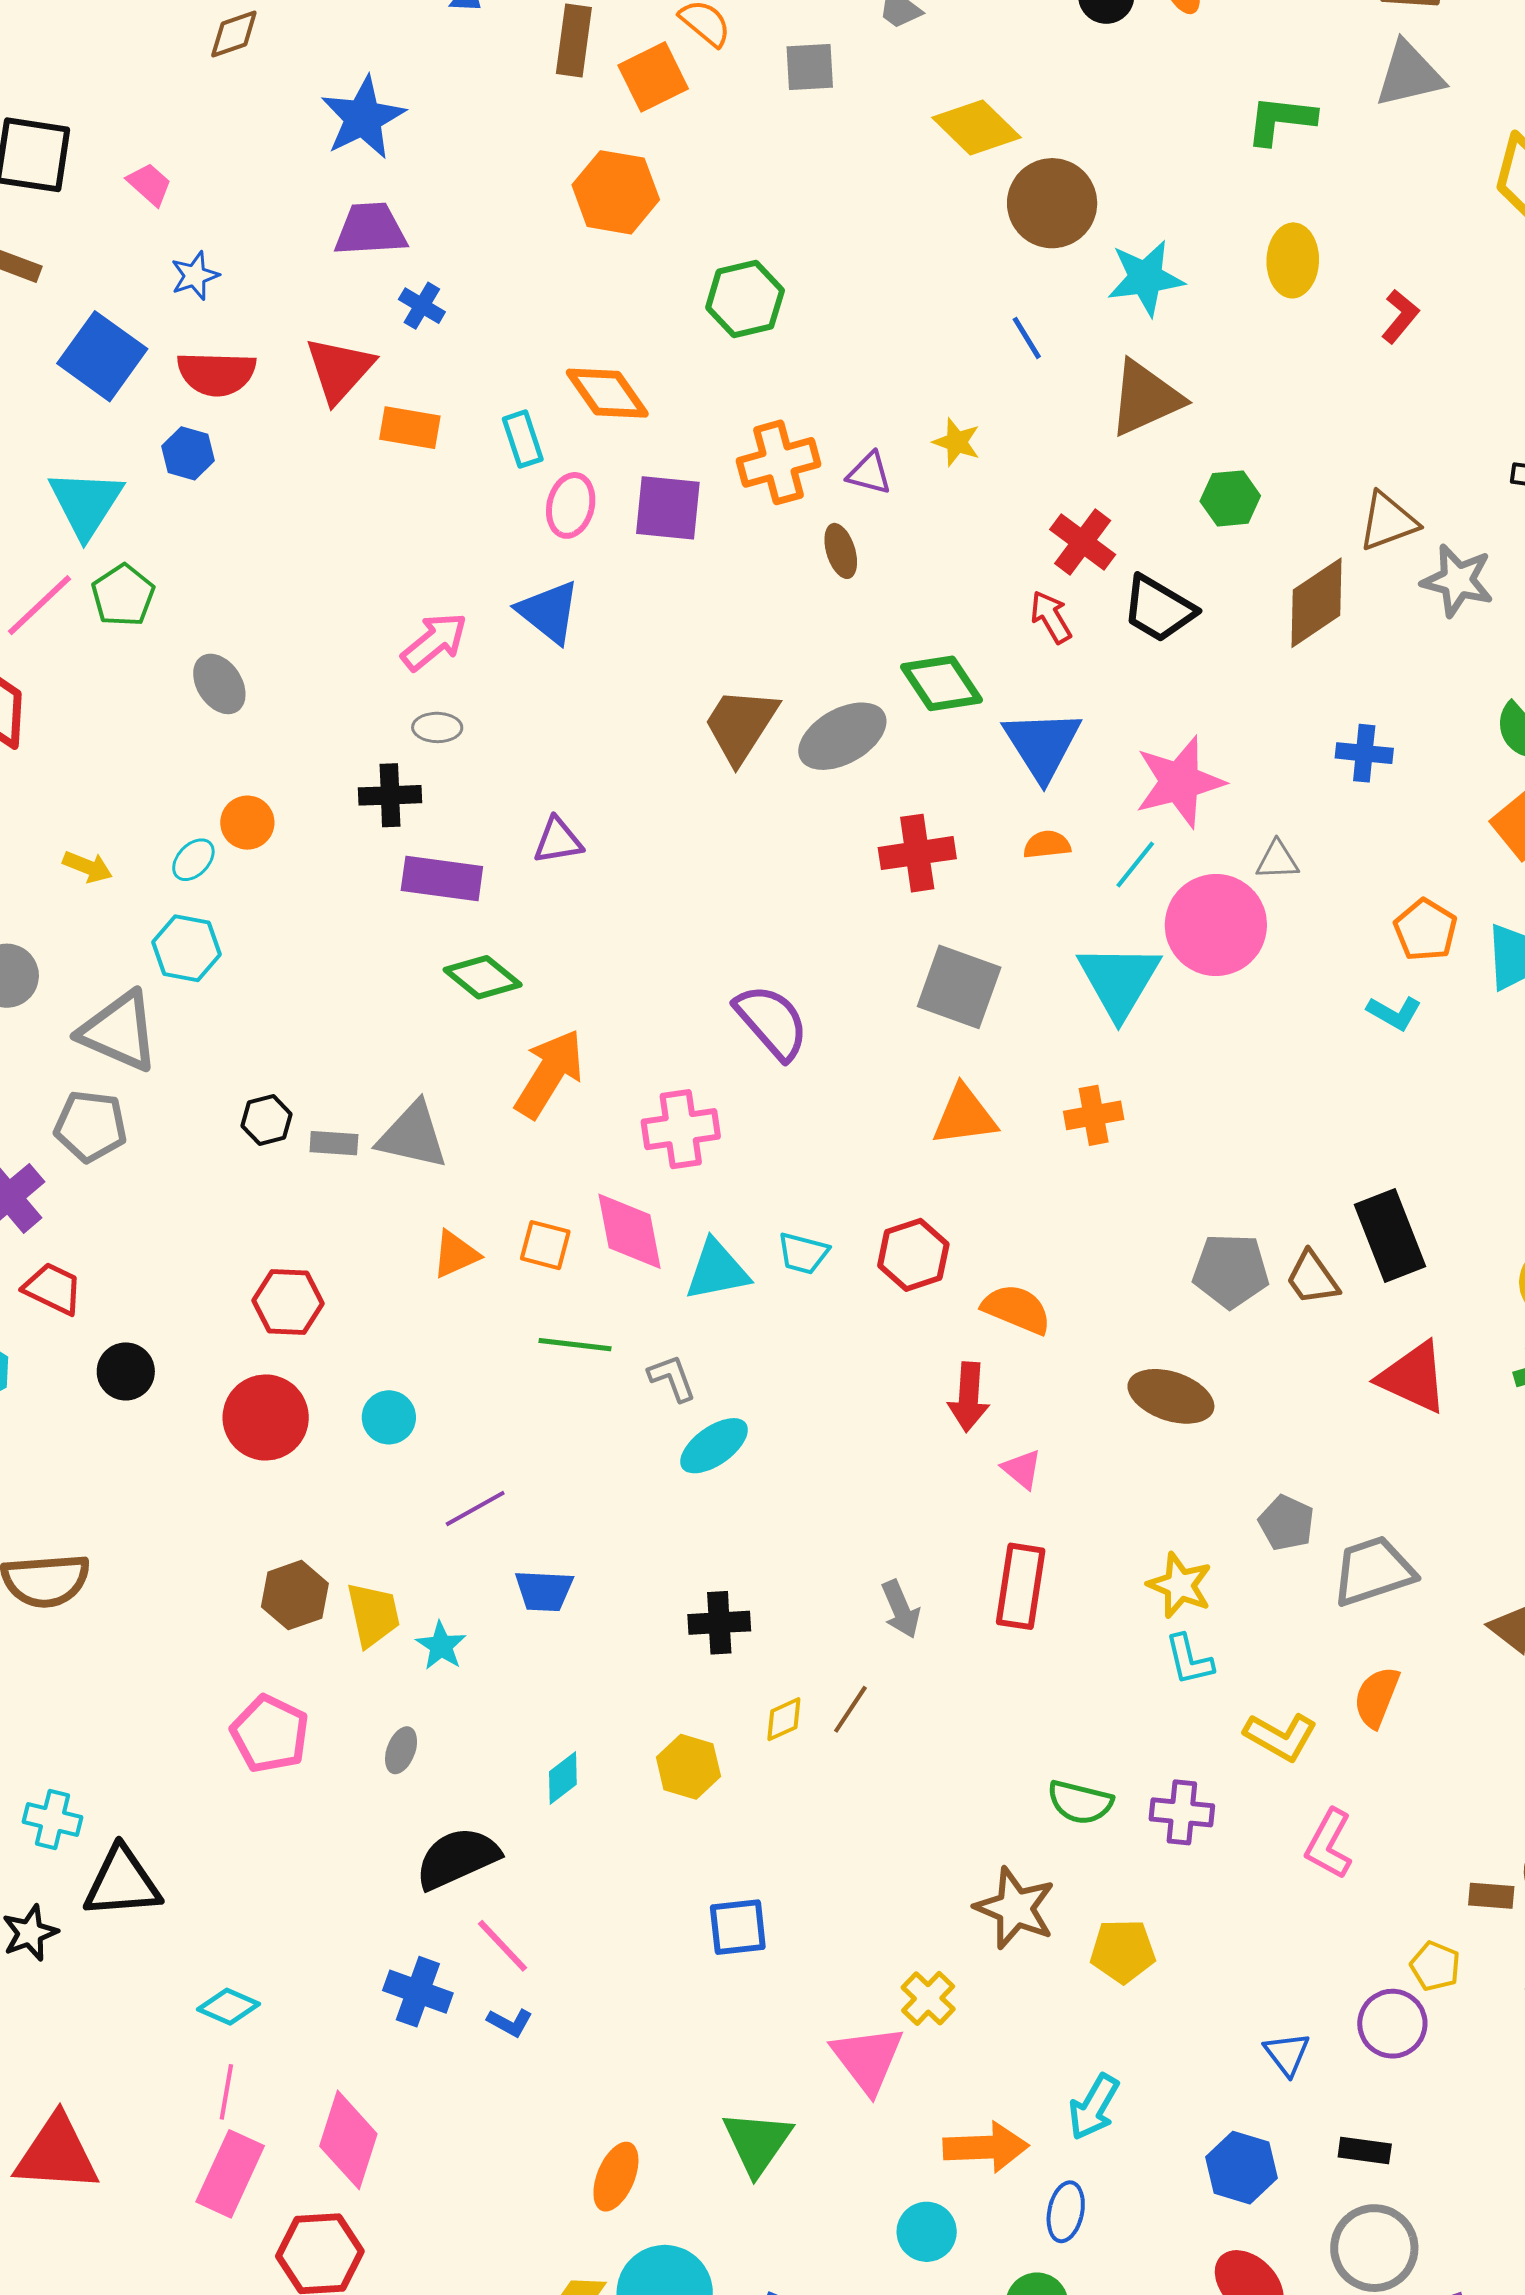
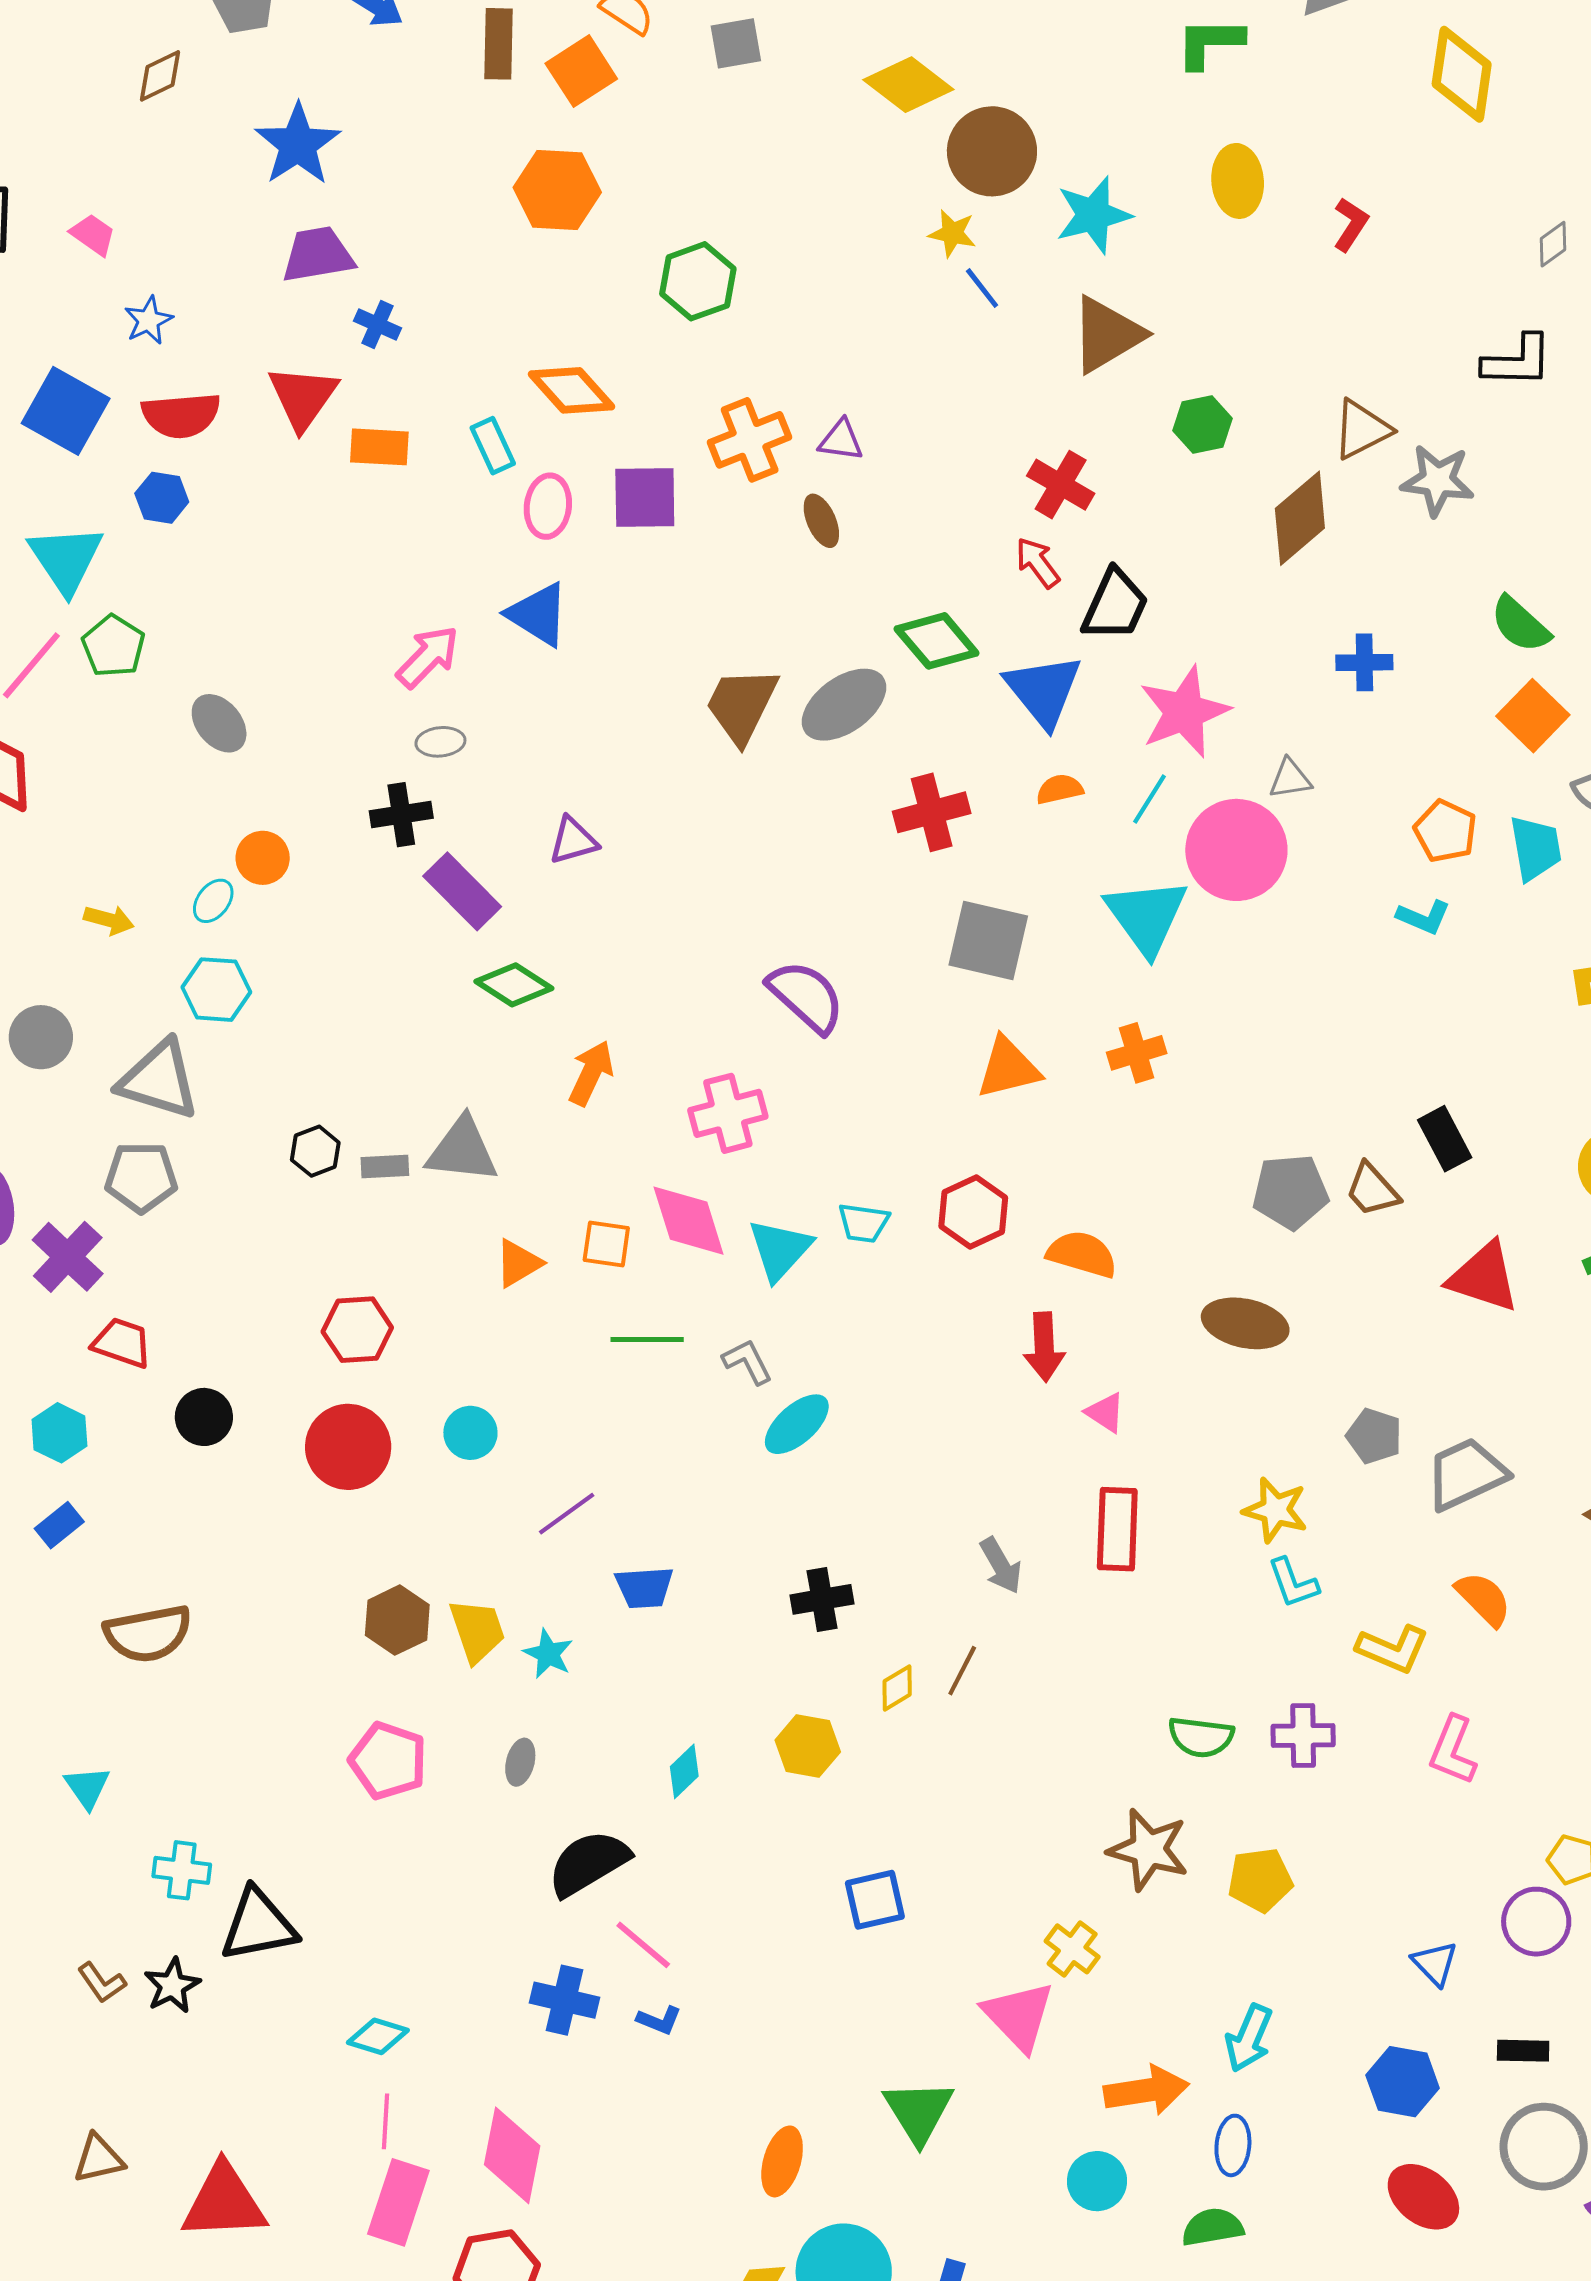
yellow star: (957, 442) -> (952, 233), moved
black trapezoid: (1159, 609) -> (1115, 605), moved, turned -90
purple rectangle: (442, 878) -> (462, 891), turned 44
orange arrow: (549, 1074) -> (591, 1073), size x0.7
black rectangle: (1390, 1235) -> (1445, 1139), size x0.7
cyan triangle: (717, 1270) -> (780, 1250), turned -30
orange semicircle: (1377, 1697) -> (1484, 1599), turned 120

